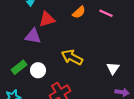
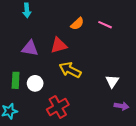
red triangle: (47, 19) -> (59, 45), moved
green rectangle: (19, 67) -> (16, 80), turned -49

